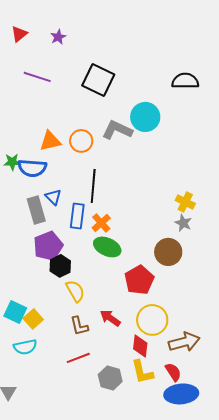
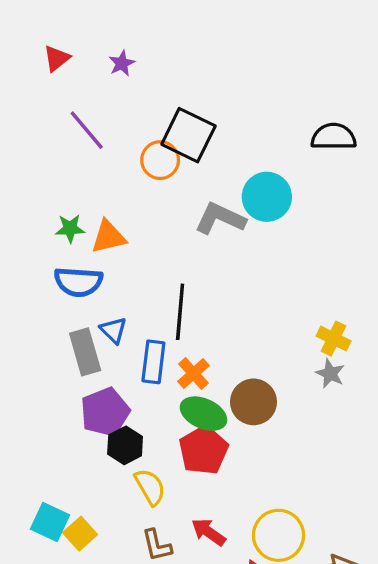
purple line: (37, 77) -> (87, 130), turned 32
orange circle: (81, 141) -> (160, 160), moved
green star: (12, 162) -> (70, 228), moved
brown circle: (168, 252) -> (253, 402), moved
red pentagon: (139, 280) -> (203, 450), moved

